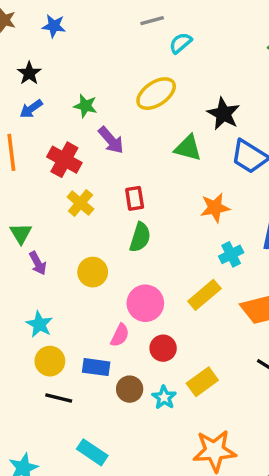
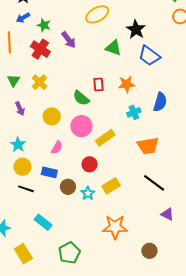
green star: (85, 106) -> (44, 25), moved
red rectangle: (135, 198) -> (98, 85), moved
yellow cross: (80, 203) -> (40, 82), moved
green triangle: (21, 233) -> (14, 80), moved
green semicircle: (140, 237) -> (81, 98), turned 108
yellow rectangle: (204, 295) -> (105, 138), moved
pink circle: (145, 303) -> (81, 126), moved
pink semicircle: (120, 335) -> (57, 148), moved

